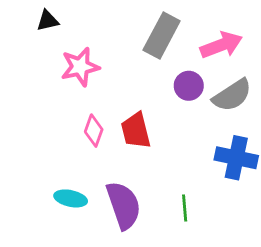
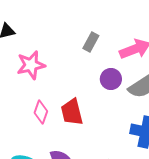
gray rectangle: (162, 36) -> (91, 42), size x0.6

